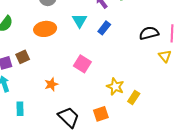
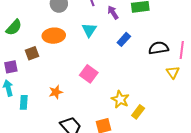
blue rectangle: (104, 28) -> (124, 39), moved
brown square: (23, 57) -> (32, 53), moved
cyan rectangle: (20, 109) -> (24, 102), moved

